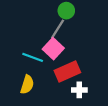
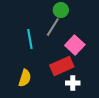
pink square: (53, 49) -> (75, 45), moved
cyan line: (33, 57) -> (30, 39), moved, turned 60

